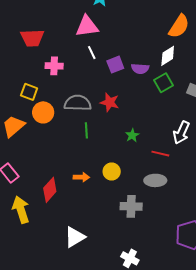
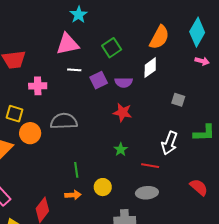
white line: (92, 53) -> (74, 70), turned -56
green square: (164, 83) -> (112, 48), moved
red star: (110, 102) -> (123, 112), moved
green line: (86, 130) -> (76, 170), moved

